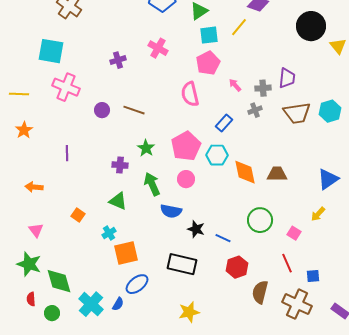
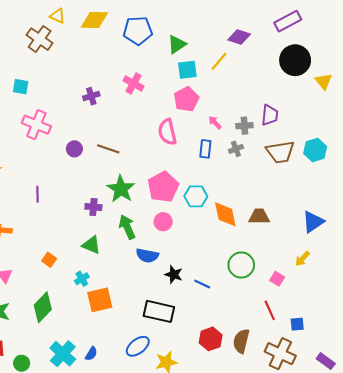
cyan square: (51, 51) -> (21, 87), size x0.6
blue rectangle: (224, 123) -> (205, 149), moved, turned -36
green star: (146, 148) -> (121, 189), size x1.5
red hexagon: (237, 267) -> (211, 339), moved
green diamond: (59, 281) -> (43, 307), moved, turned 60
blue ellipse: (137, 284) -> (138, 346), moved

